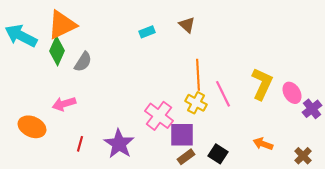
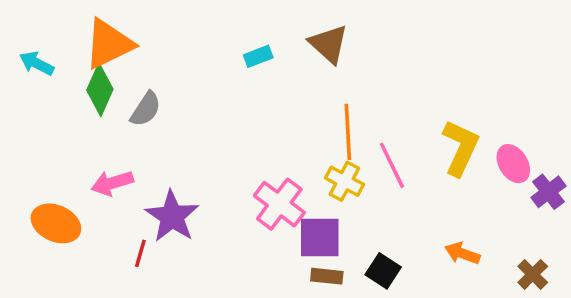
brown triangle: (187, 25) -> (329, 44), size x1.4
cyan arrow: (21, 36) -> (37, 63), size x0.6
purple star: (119, 144) -> (172, 216), moved
brown rectangle: (186, 157) -> (327, 276), turned 42

